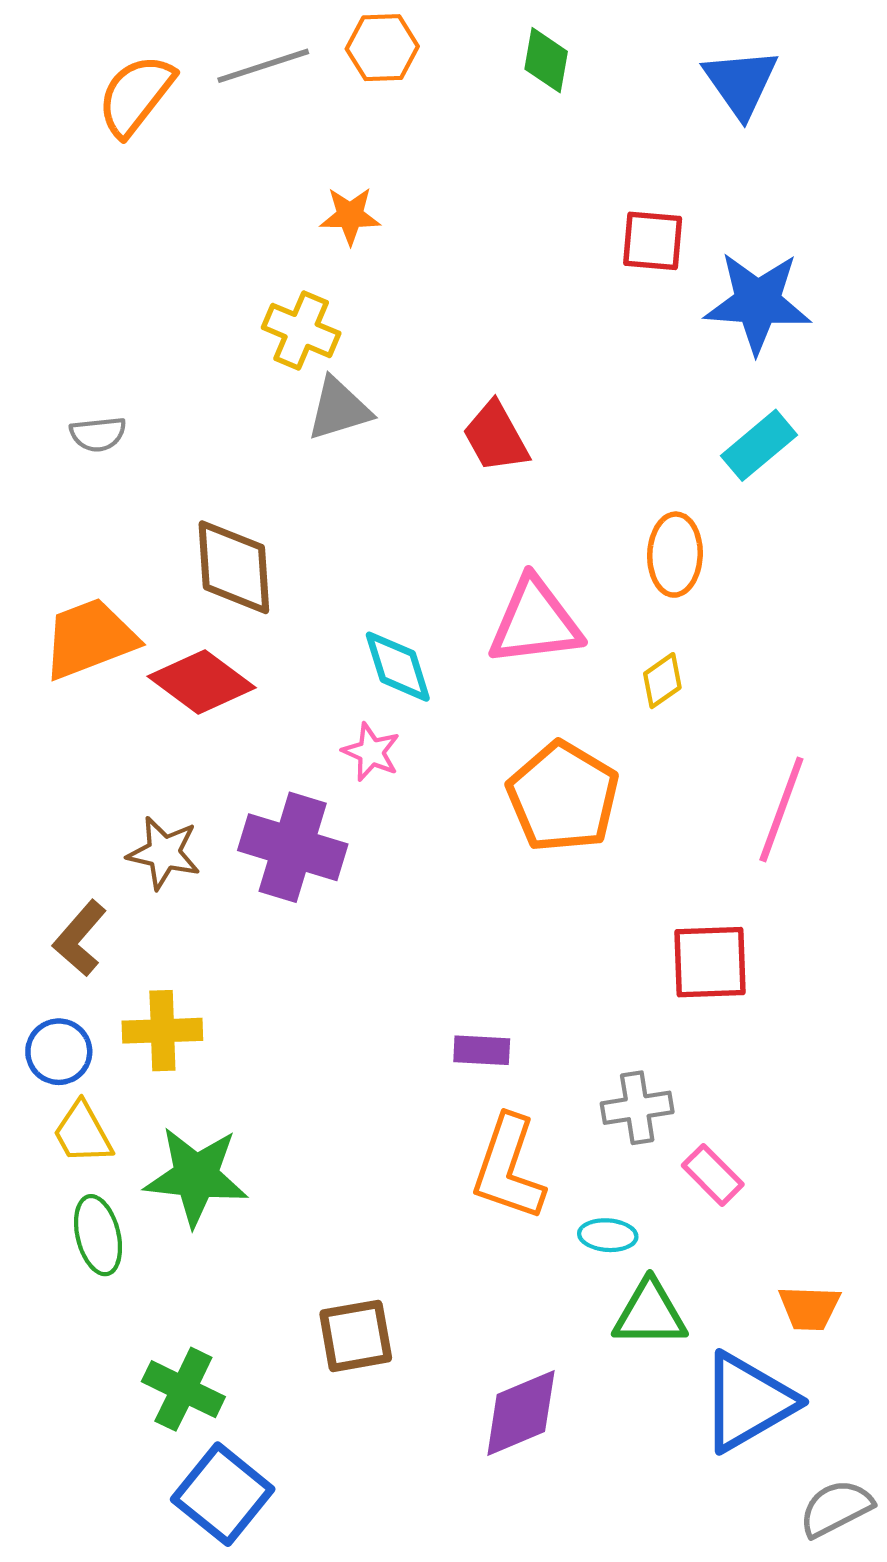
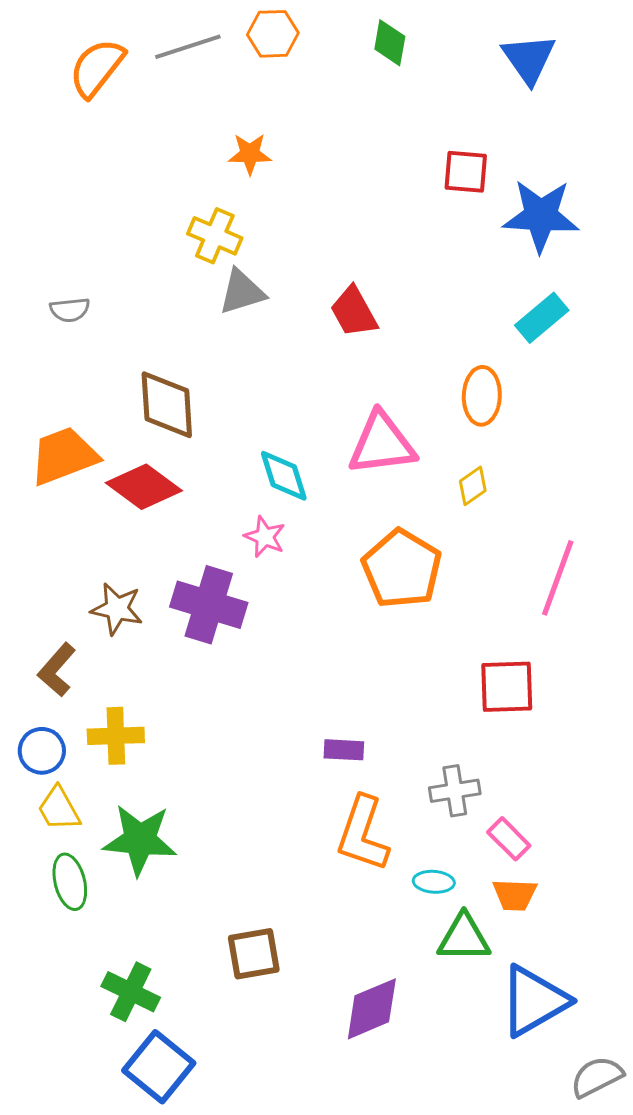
orange trapezoid: (809, 1308) -> (515, 895), moved

